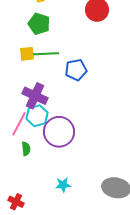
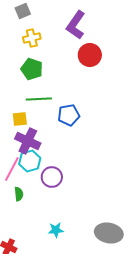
yellow square: (27, 54) -> (20, 119), moved
purple circle: (59, 132) -> (52, 177), size x0.7

